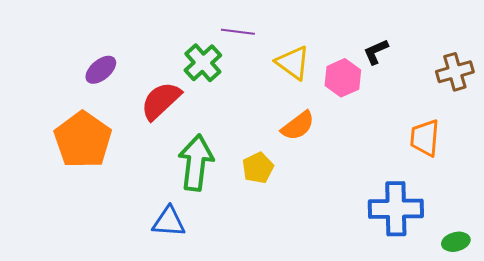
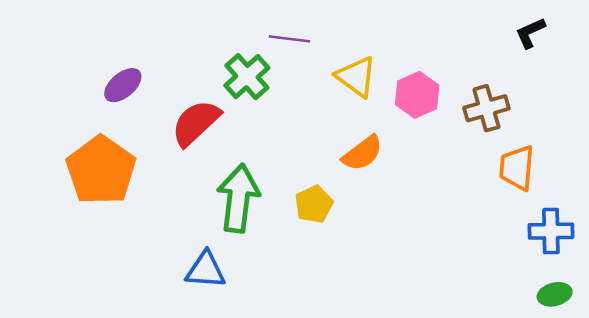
black L-shape: (376, 52) -> (530, 33), moved
brown cross: (455, 72) -> (486, 108), moved
blue cross: (396, 209) -> (551, 231), moved, size x0.7

